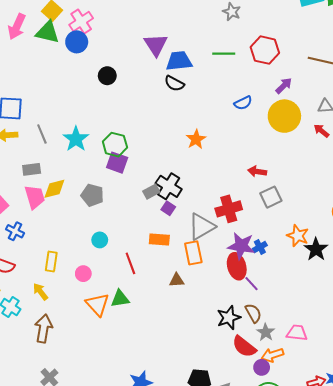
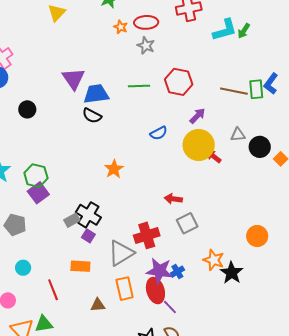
red arrow: (321, 131) -> (214, 156), moved
purple square: (117, 163) -> (38, 193), turned 35
orange rectangle: (193, 253) -> (125, 289), moved

